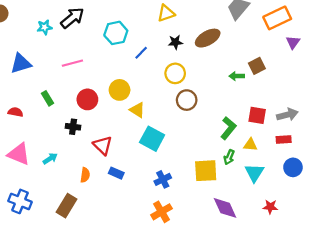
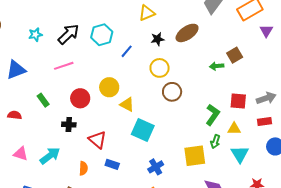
black arrow: (72, 18) -> (69, 34), moved
pink triangle: (19, 154) -> (21, 154), size x0.7
cyan arrow: (50, 159) -> (50, 156), size x1.5

